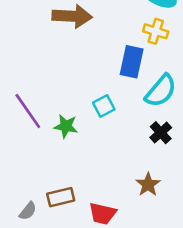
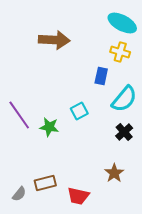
blue rectangle: (132, 62) -> (101, 76), size x0.7

